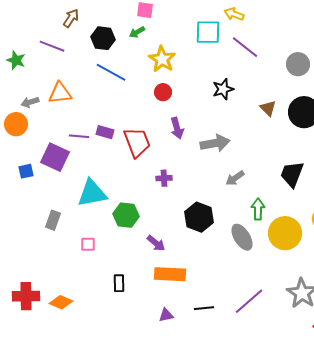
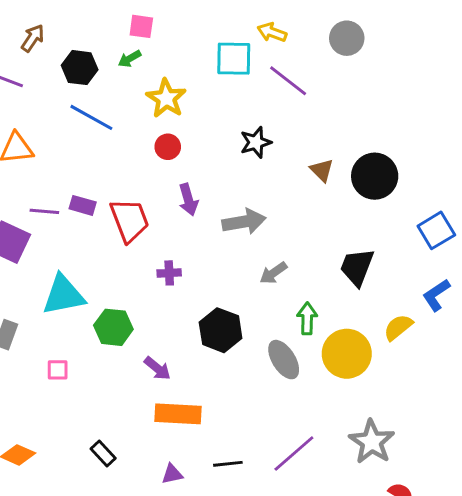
gray circle: (298, 64) -> (347, 38), moved
black rectangle: (119, 283) -> (103, 453), moved, turned -42

